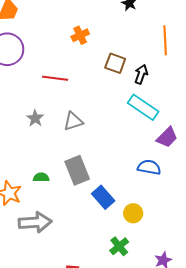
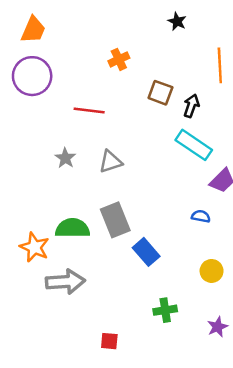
blue semicircle: (149, 167) -> (201, 216), size x0.7
green semicircle: (41, 177) -> (72, 228), size x1.8
yellow circle: (133, 213) -> (212, 271), moved
green cross: (119, 246) -> (165, 310), turned 30

